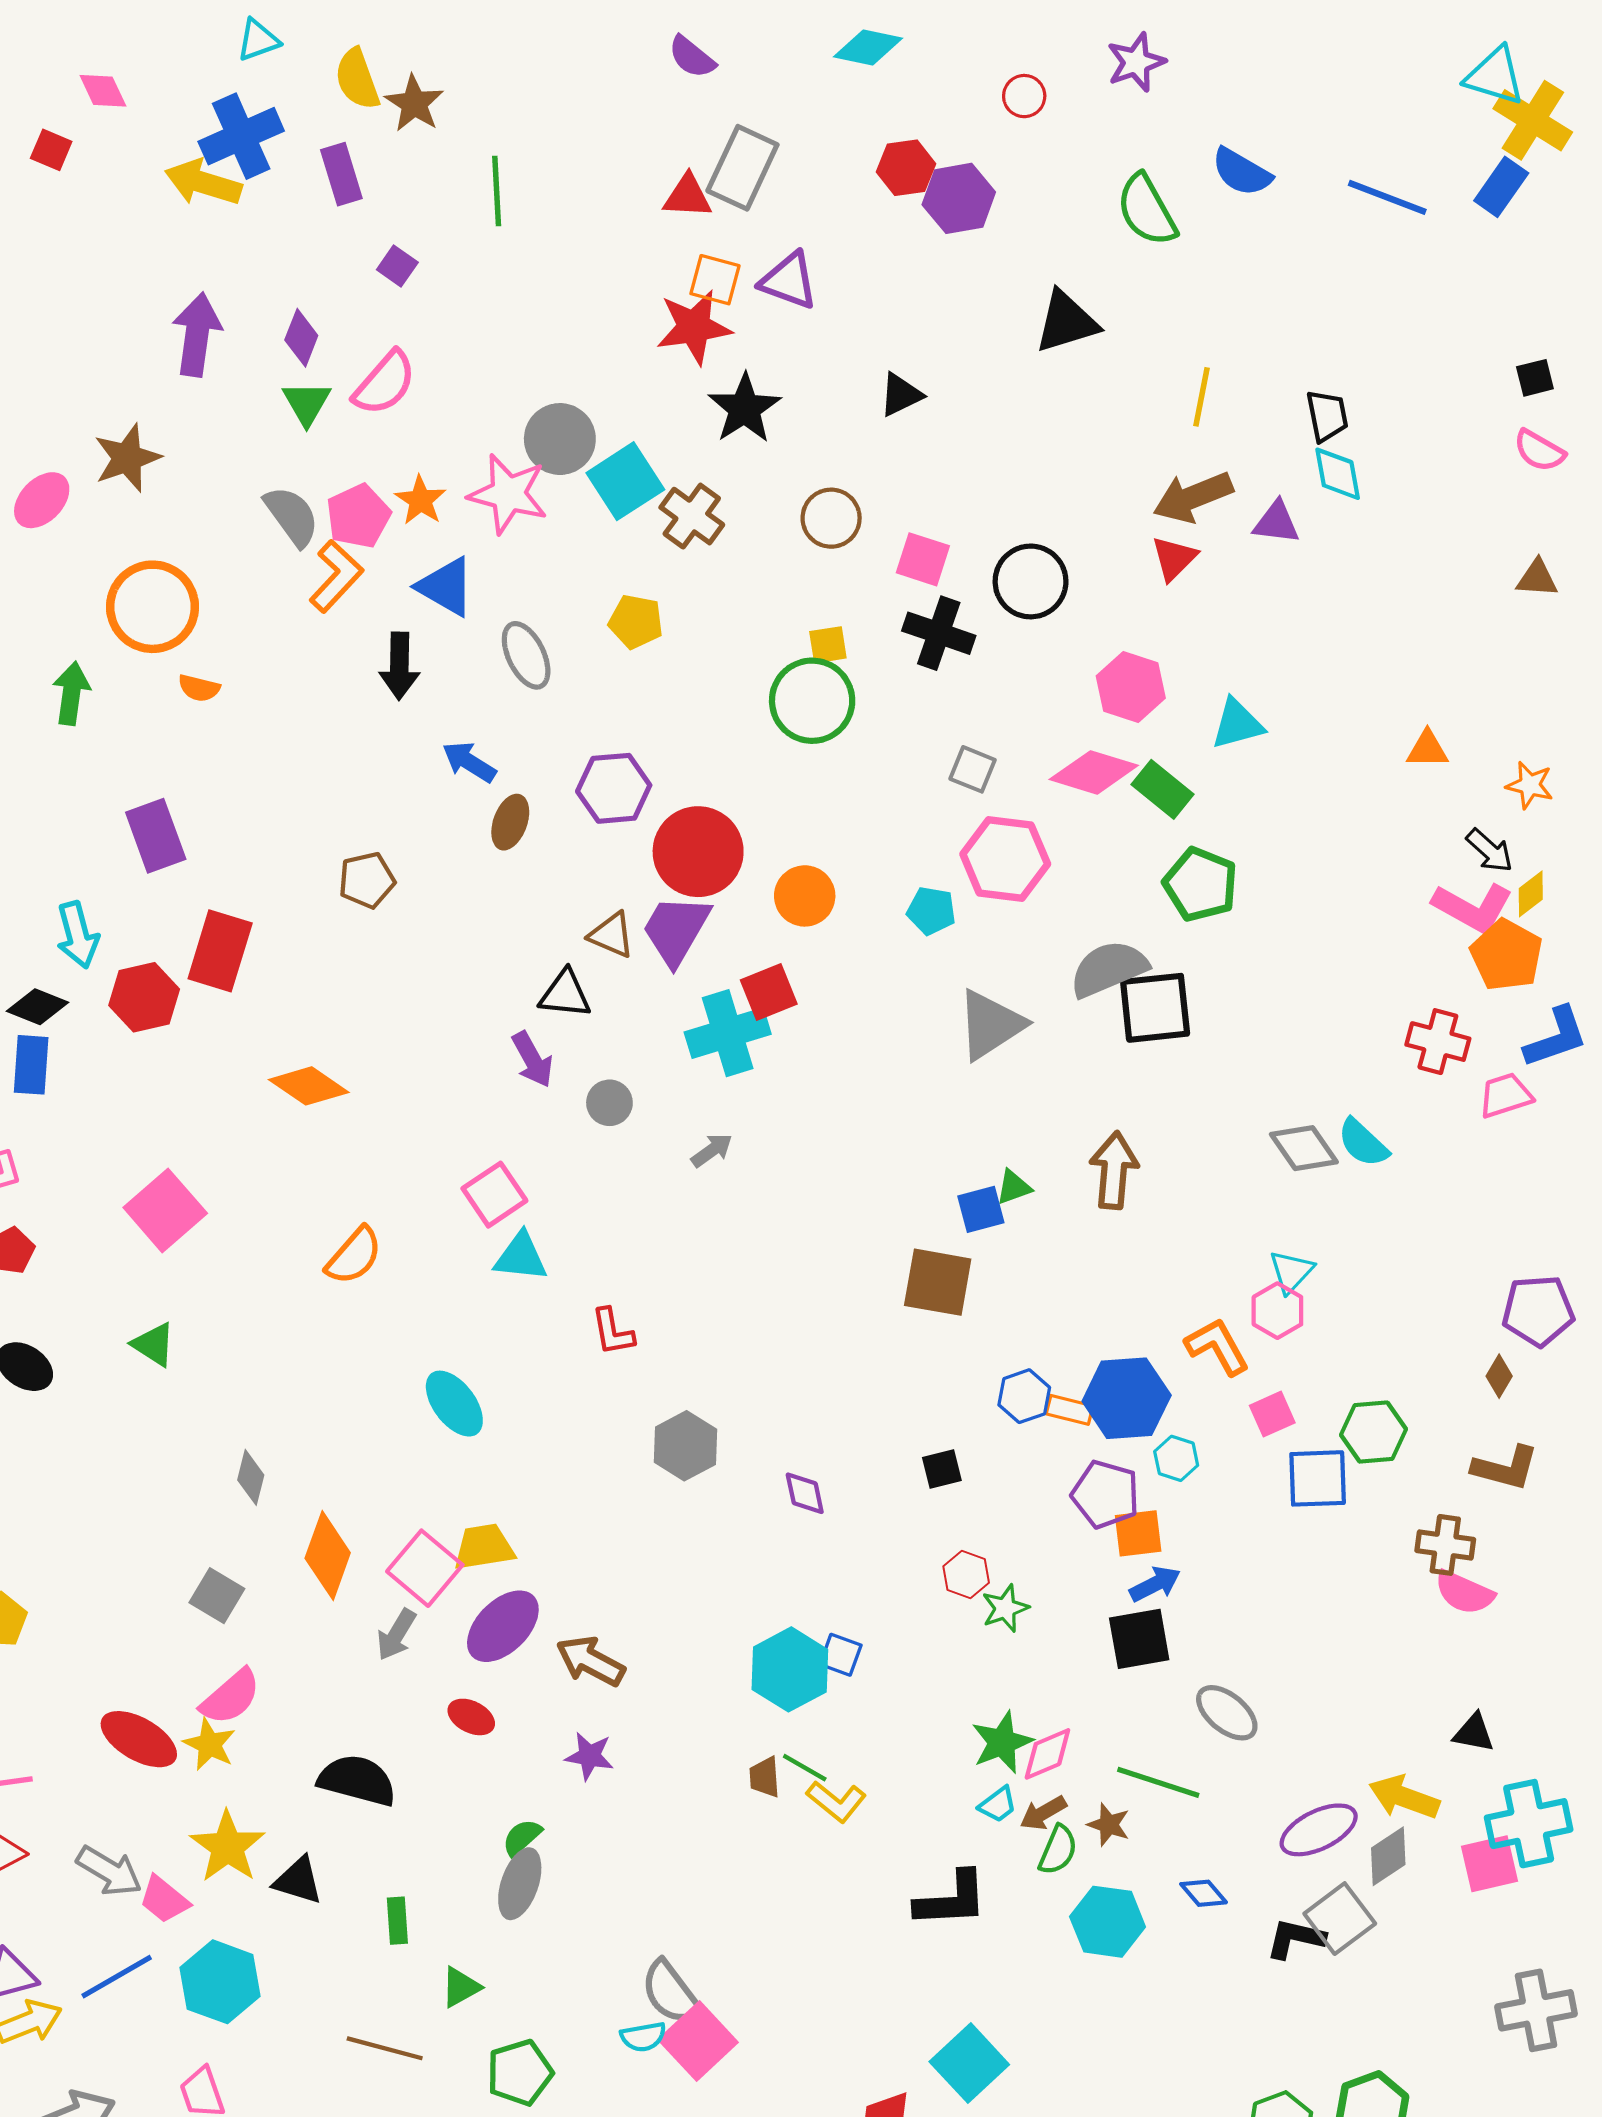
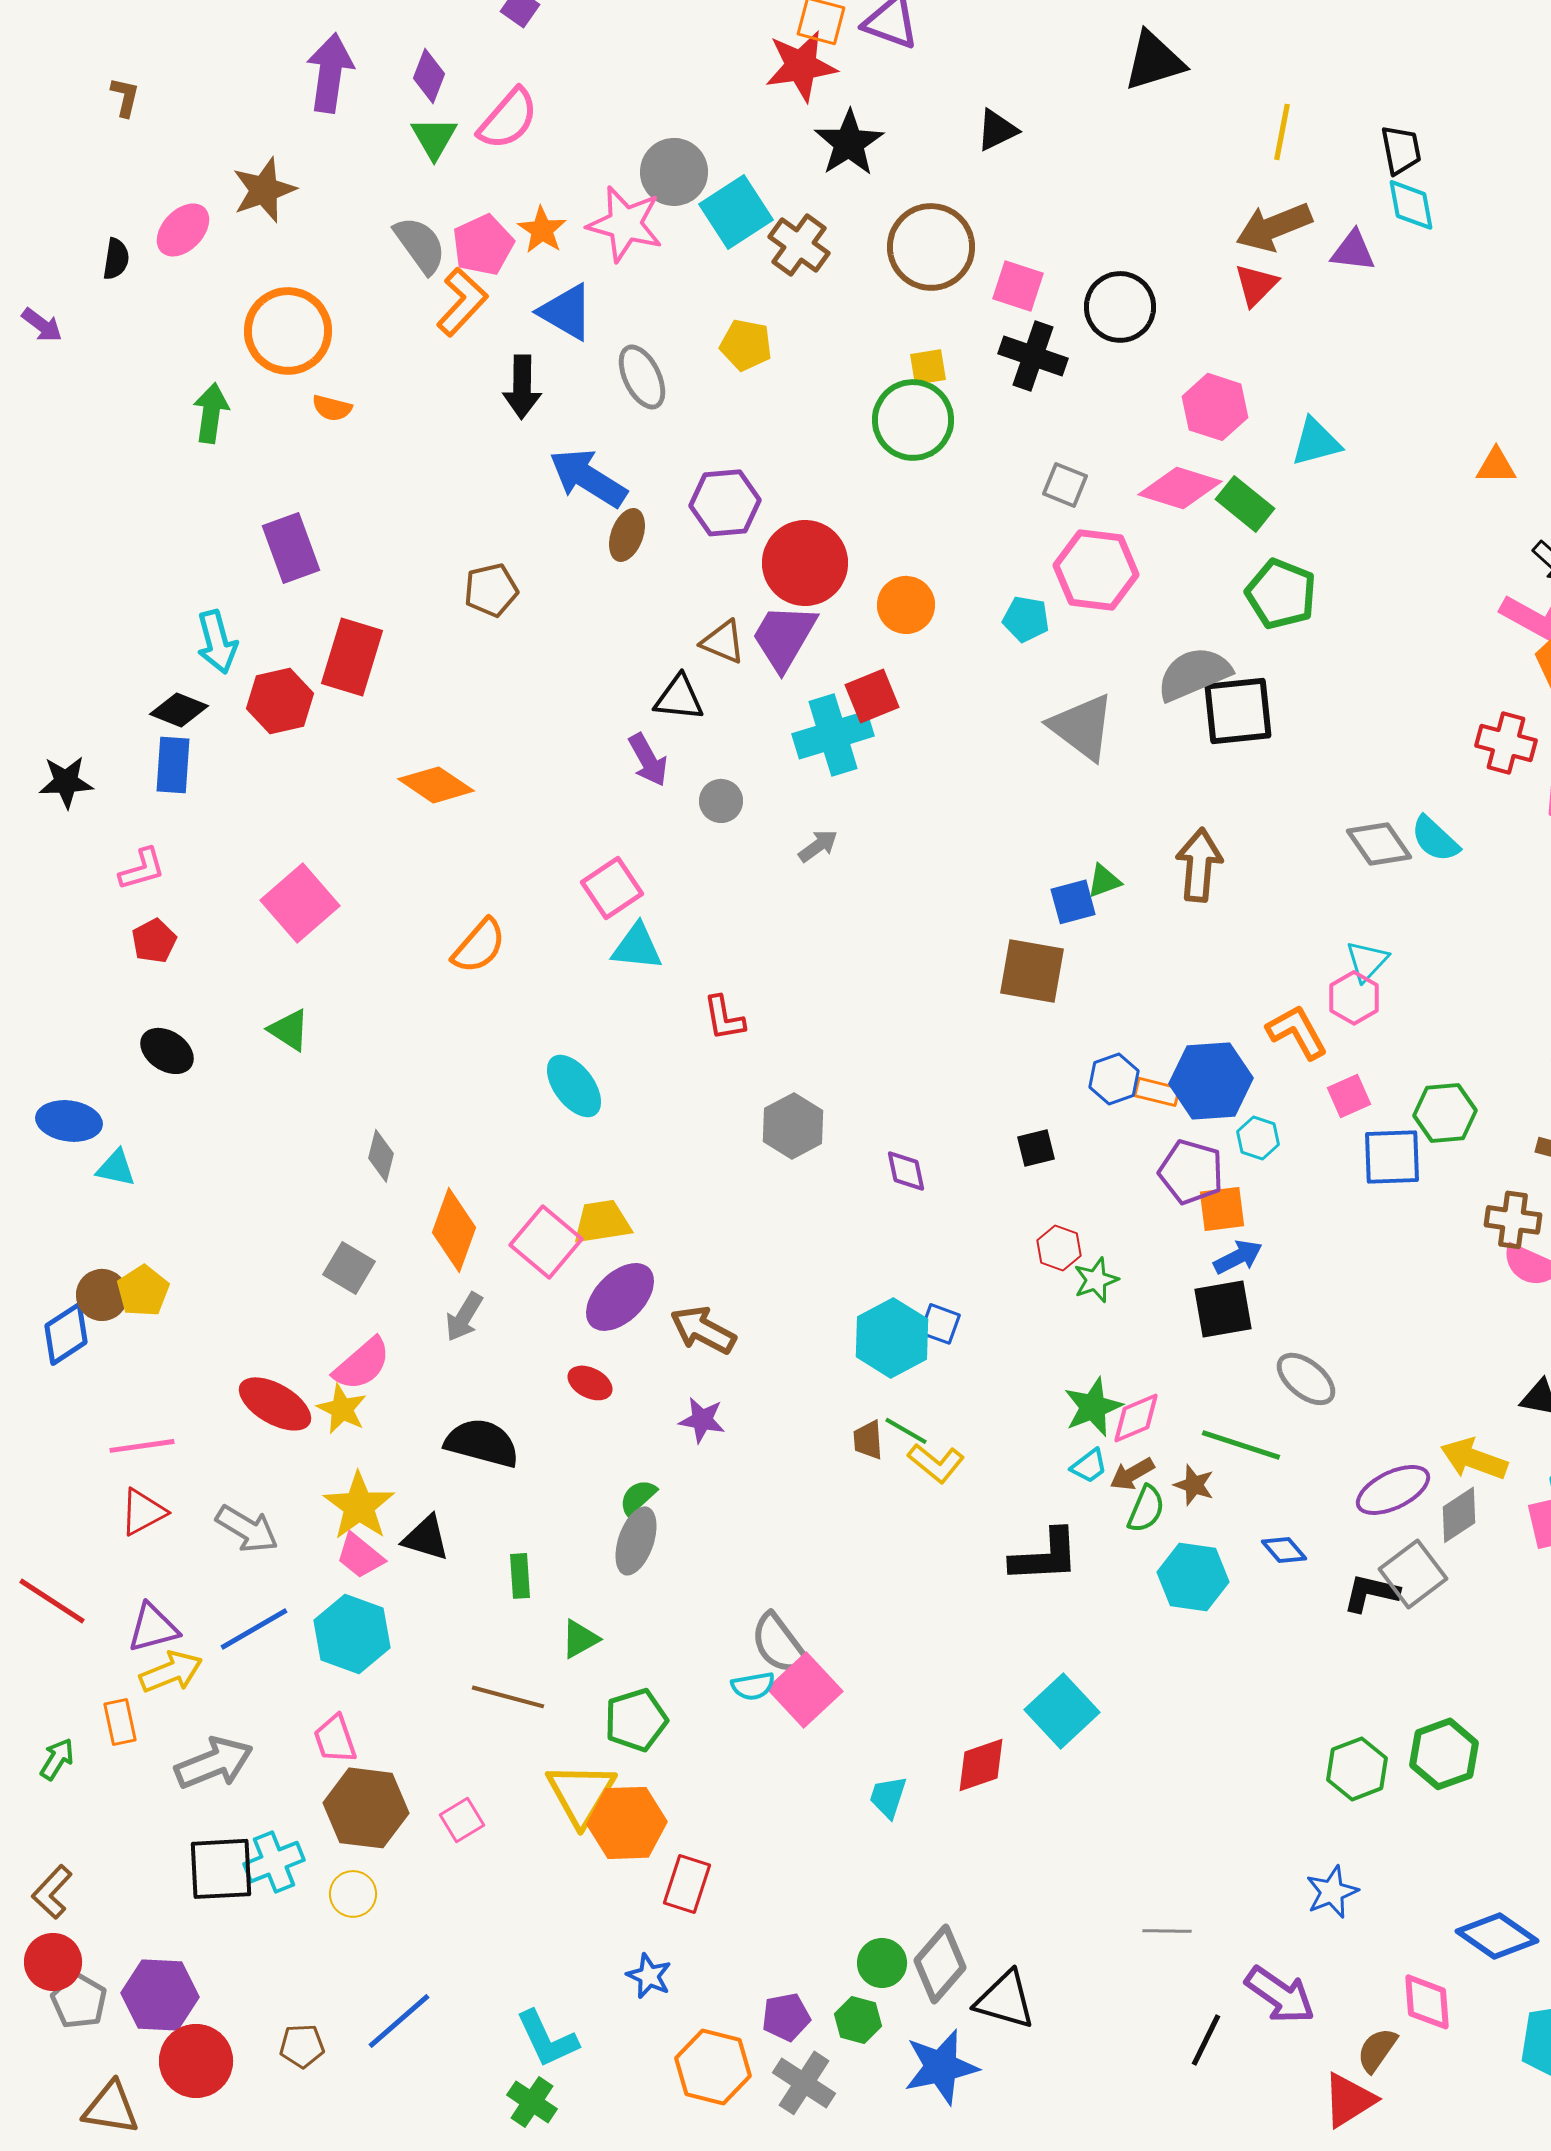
brown circle: (831, 518) -> (931, 247), size x1.5
blue arrow: (469, 762) -> (588, 478), size x1.5
gray triangle: (990, 1025) -> (1082, 727), turned -50
gray arrow: (396, 1635) -> (464, 1317), moved
pink trapezoid: (164, 1900) -> (360, 1556), moved

